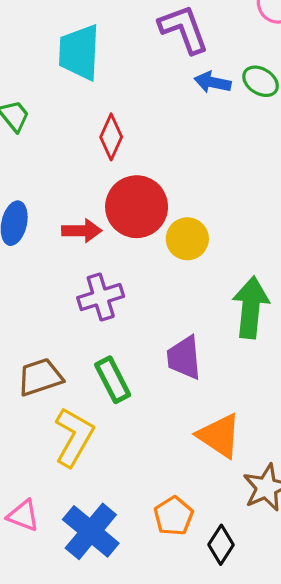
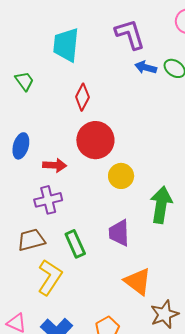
red arrow: (82, 231) -> (55, 165), moved
yellow circle: (187, 239) -> (121, 176), moved
purple cross: (101, 297) -> (48, 200), moved

